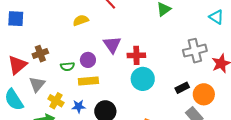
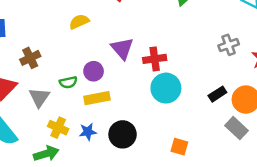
gray cross: (195, 51) -> (229, 45), size x0.7
brown cross: (40, 54) -> (30, 58), moved
gray triangle: (37, 84) -> (39, 97), moved

